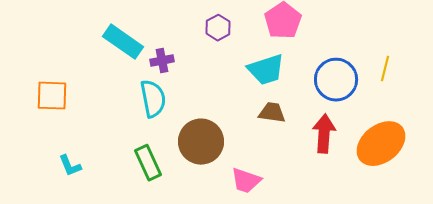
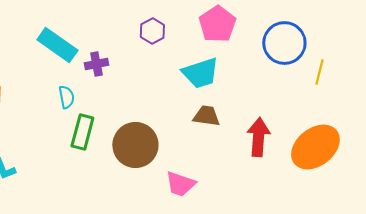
blue circle: (336, 80) -> (284, 43), moved
cyan semicircle: (153, 99) -> (66, 97), moved, size x0.6
green rectangle: (148, 163) -> (82, 132), moved, turned 40

